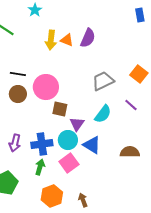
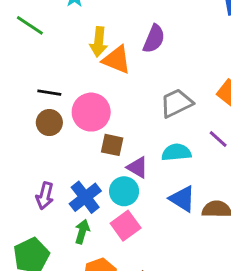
orange triangle: (67, 40) -> (117, 60), moved, size x1.5
cyan semicircle: (103, 114) -> (176, 152), turned -132
purple triangle: (77, 124) -> (138, 167), turned -35
blue cross: (42, 144) -> (85, 197), turned -30
blue triangle: (92, 145) -> (182, 199), moved

